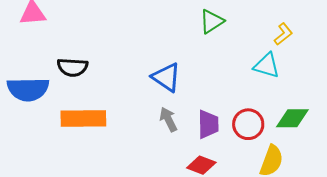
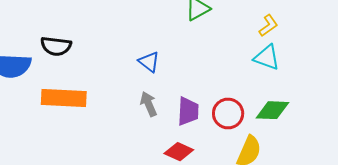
cyan triangle: (267, 66) -> (267, 57), moved
blue triangle: (166, 77) -> (149, 62), size x0.7

